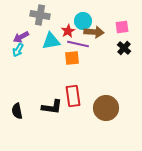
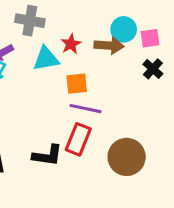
cyan circle: (83, 21) -> (124, 29), moved
purple line: (78, 44) -> (86, 109), moved
red rectangle: (73, 96) -> (78, 139), turned 30

